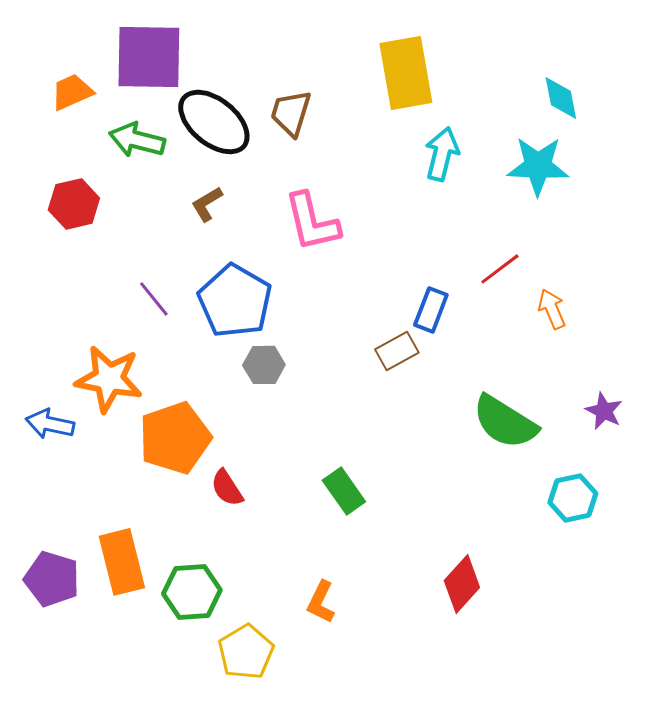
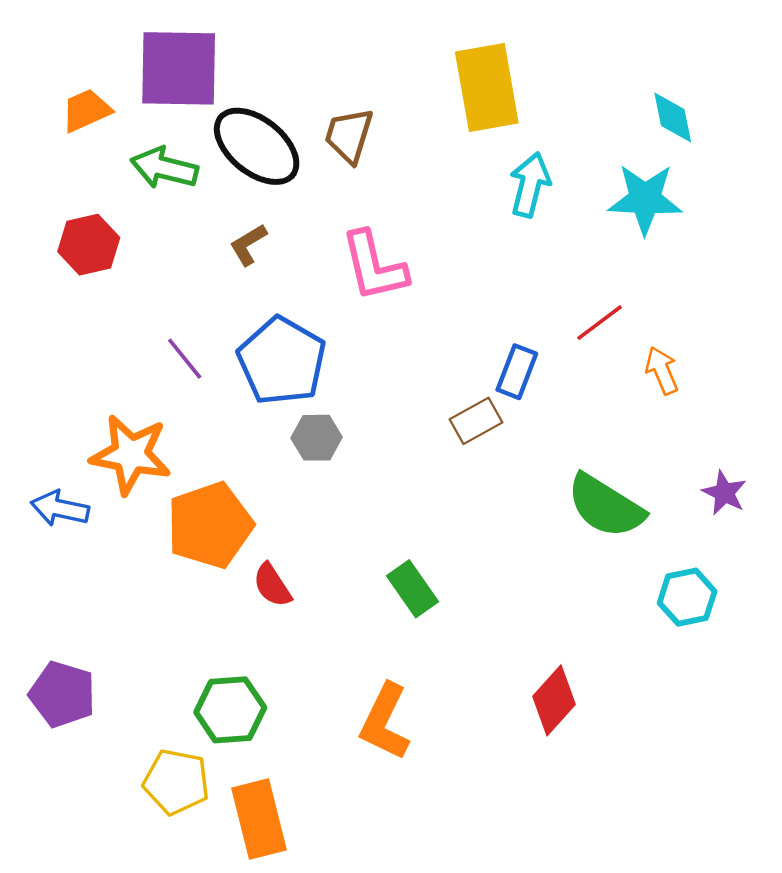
orange rectangle: (122, 562) -> (259, 819), moved
orange L-shape: (321, 602) -> (385, 722), size x1.5
yellow pentagon: (246, 652) -> (176, 782), moved, turned -30

